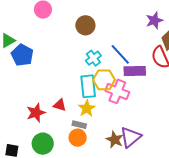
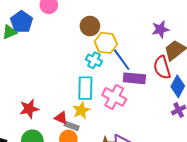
blue pentagon: (22, 55) -> (22, 22), moved
cyan cross: (93, 58) -> (94, 60), turned -35
yellow hexagon: (104, 80) -> (106, 43), moved
red triangle: (60, 105) -> (61, 118), moved

